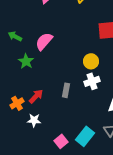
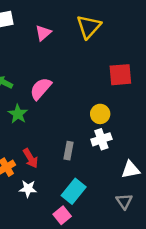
red arrow: (36, 96) -> (31, 158), turned 105
cyan rectangle: (85, 136) -> (74, 191), moved

